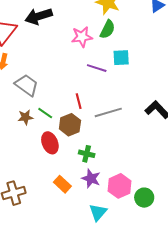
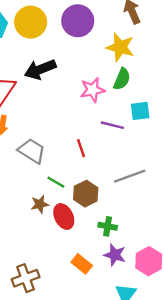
red line: (79, 101) -> (81, 148), moved
brown star: (25, 117) -> (40, 204), moved

